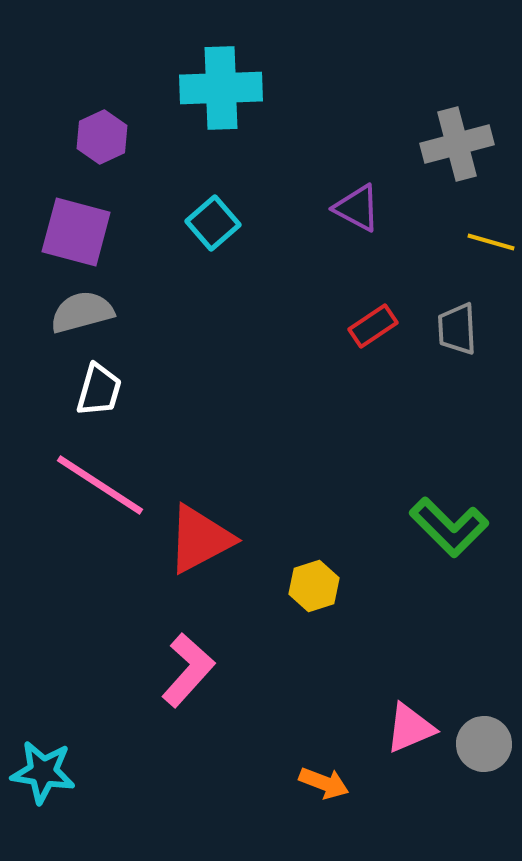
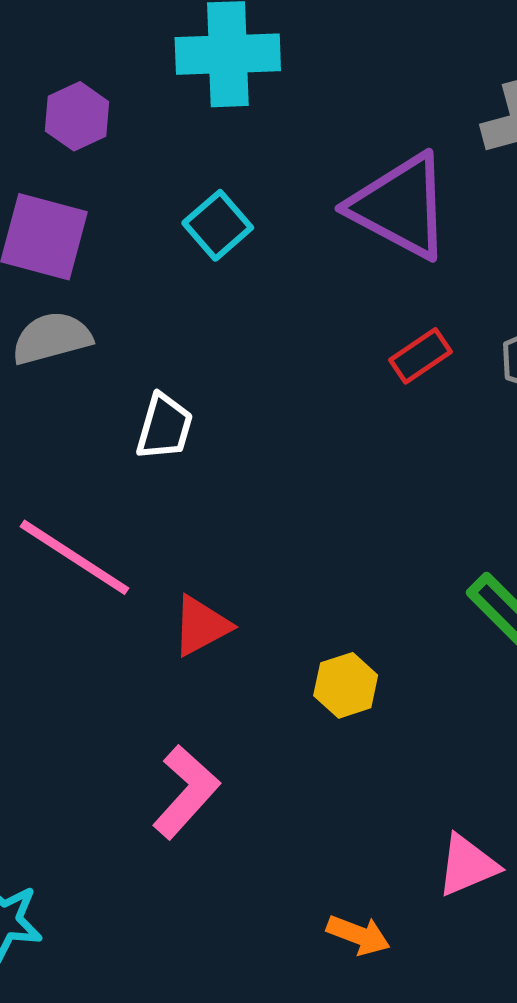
purple triangle: (357, 208) -> (400, 206), size x1.8
white trapezoid: (99, 390) -> (164, 427), moved
red triangle: (200, 539) -> (201, 626), size x0.7

